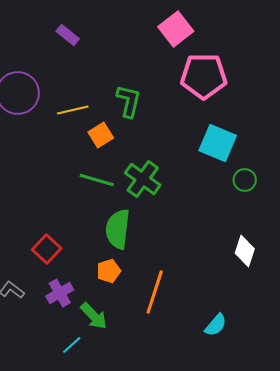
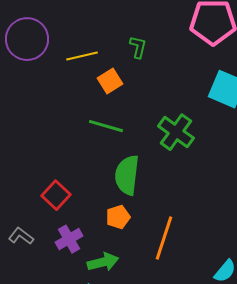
green L-shape: (129, 101) -> (138, 47), size x0.7
green cross: (143, 179) -> (176, 132), moved
green arrow: (94, 316) -> (103, 262), turned -60

